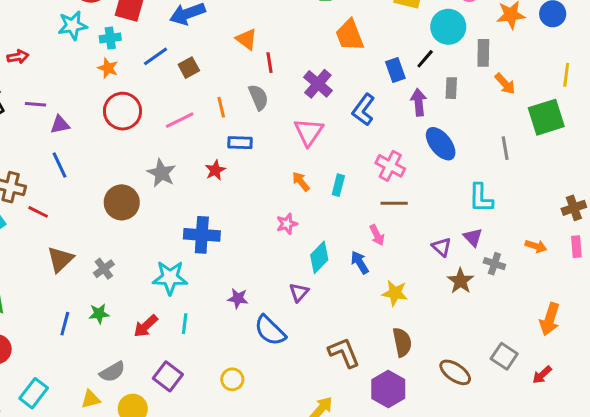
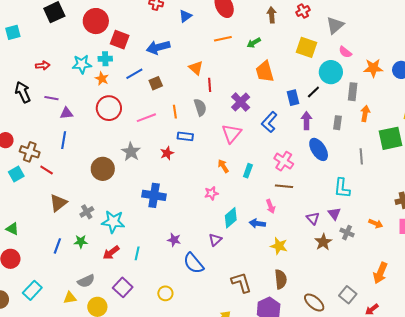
cyan star: (72, 25) -> (82, 64), moved
orange arrow: (505, 84) -> (365, 114), turned -133
gray rectangle: (451, 88) -> (337, 123), moved
blue line: (59, 165) -> (64, 140), turned 30
blue arrow: (360, 262) -> (257, 223), turned -56
cyan star: (170, 278) -> (113, 222), moved

